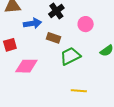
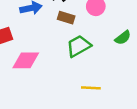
brown rectangle: (53, 38) -> (66, 18), moved

